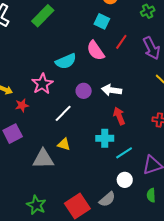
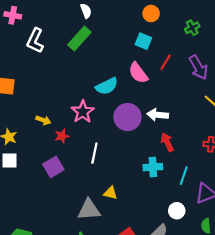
purple circle: (84, 91) -> (127, 117), size x1.6
white line: (63, 113) -> (94, 153), moved, turned -30
yellow triangle: (64, 144) -> (110, 193), moved
cyan line: (124, 153) -> (184, 176), moved, turned -36
gray triangle: (43, 159) -> (89, 210), moved

